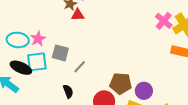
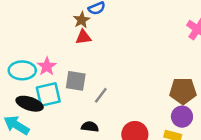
red triangle: (78, 15) -> (83, 37), moved
brown pentagon: (121, 84) -> (183, 91), moved
black semicircle: (68, 91) -> (90, 127), turned -56

